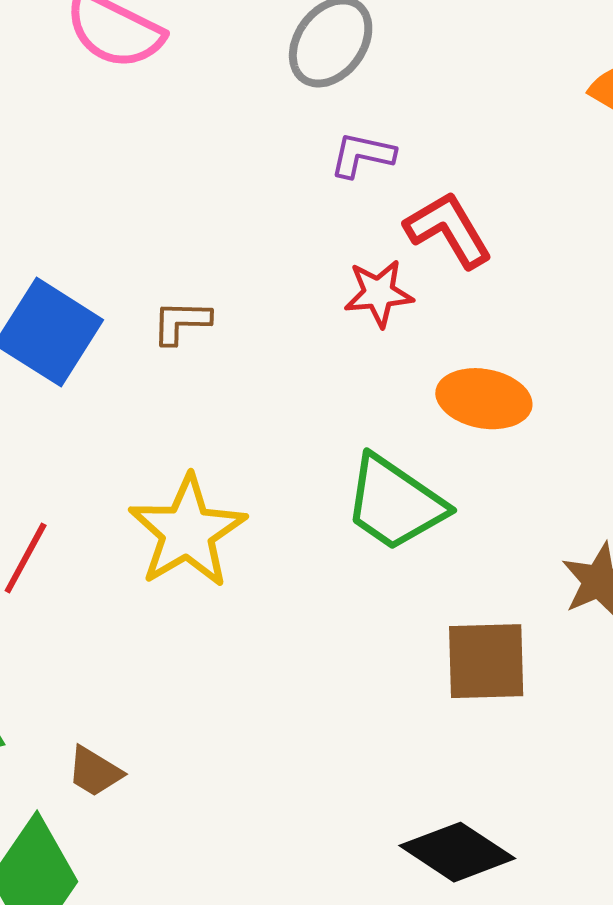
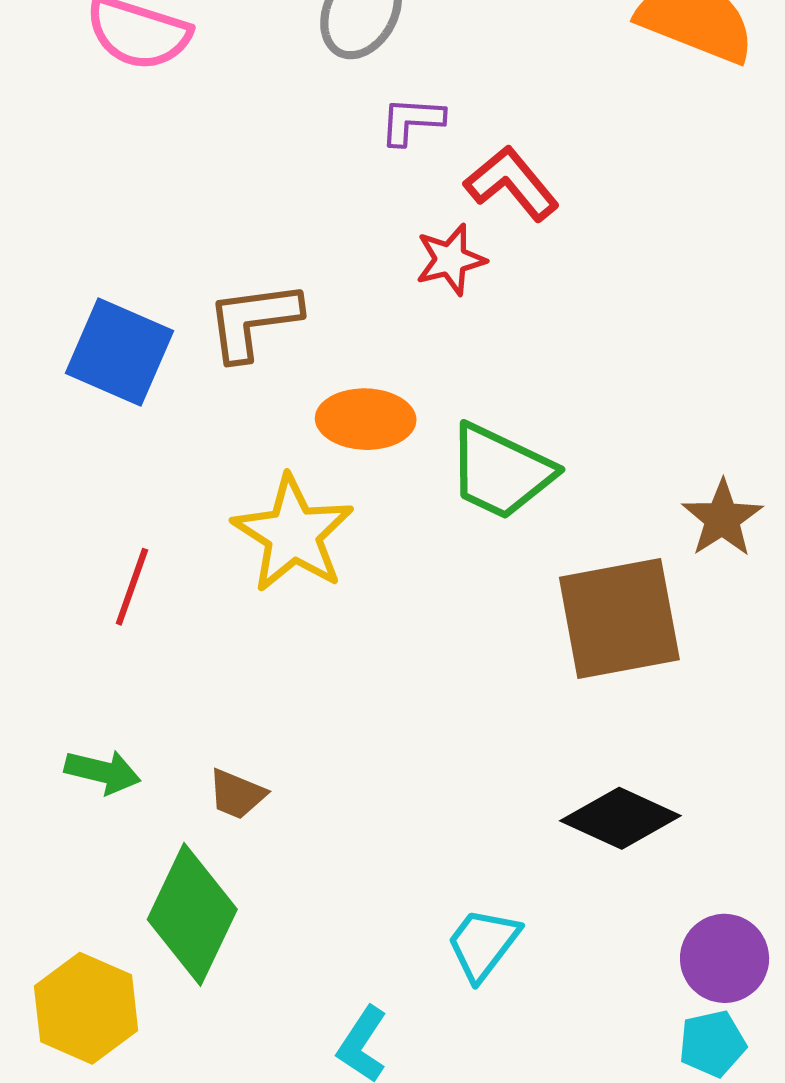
brown L-shape: (181, 322) -> (253, 321), size x1.6
orange ellipse: (484, 399) -> (366, 419), moved
brown square: (486, 661) -> (619, 618), size x1.4

